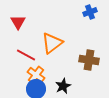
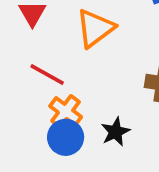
orange triangle: (52, 43) -> (95, 28), moved

